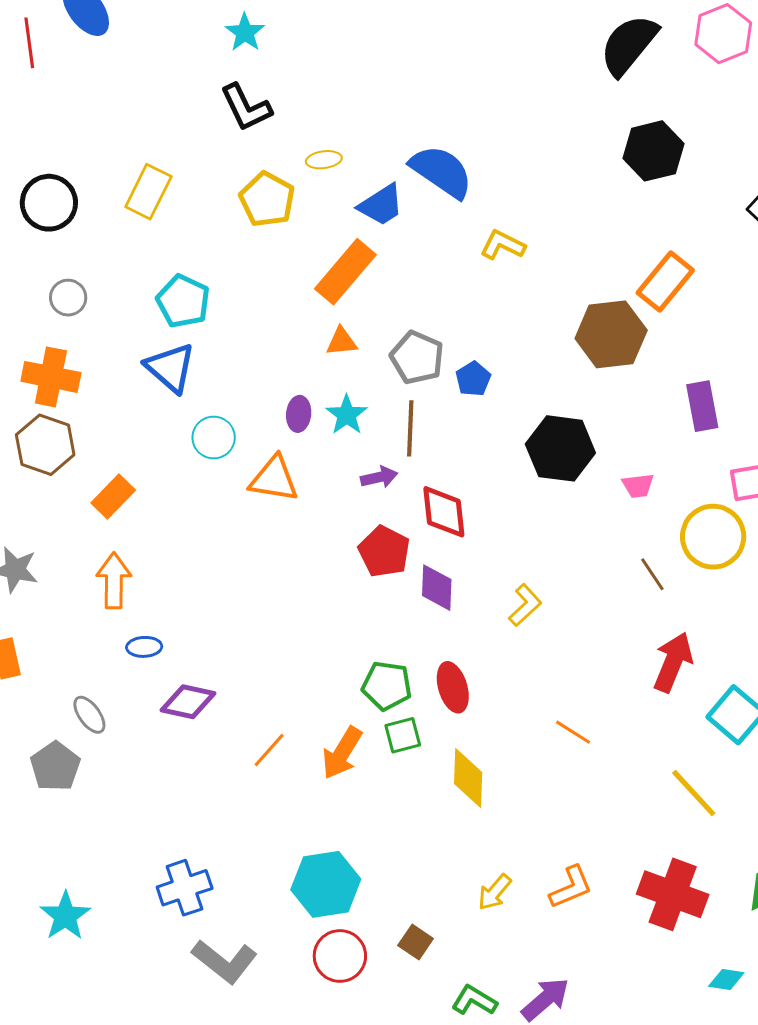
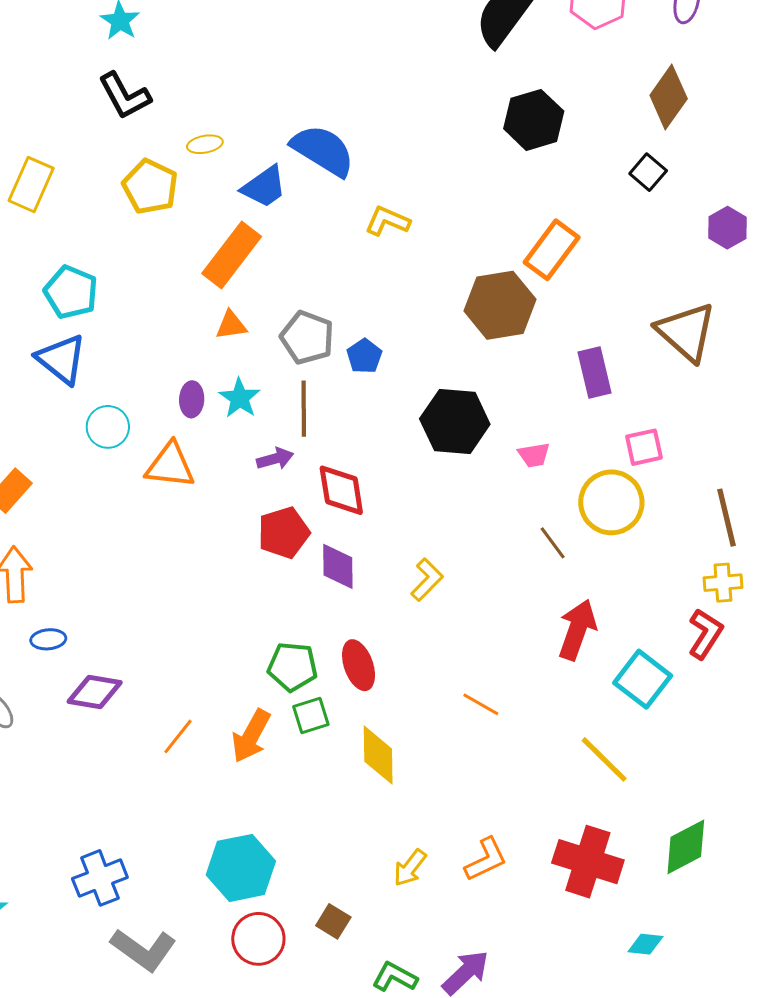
red pentagon: (384, 551) -> (284, 533), turned 30

